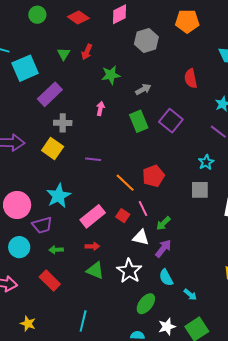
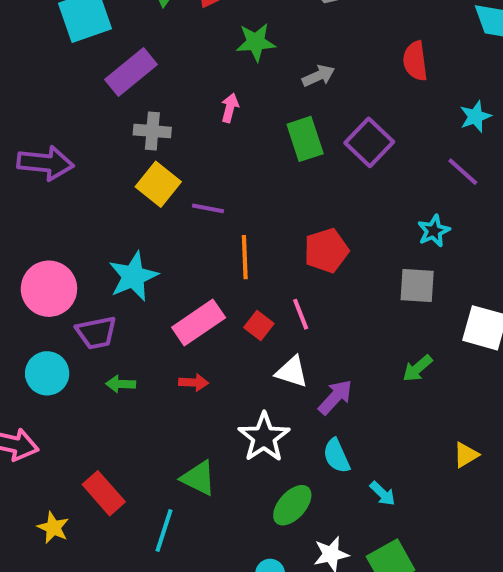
yellow square: (53, 148) -> (158, 184), moved
orange line: (125, 183) -> (245, 257), moved, turned 40
green arrow: (163, 223) -> (418, 368), moved
green triangle: (95, 270) -> (198, 478), moved
red rectangle: (50, 280) -> (104, 493), moved

